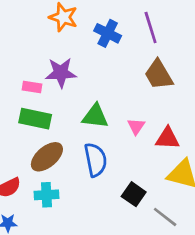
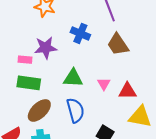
blue cross: (108, 33) -> (80, 33), moved

